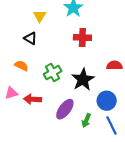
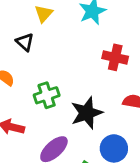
red cross: (82, 37) -> (115, 57), moved

